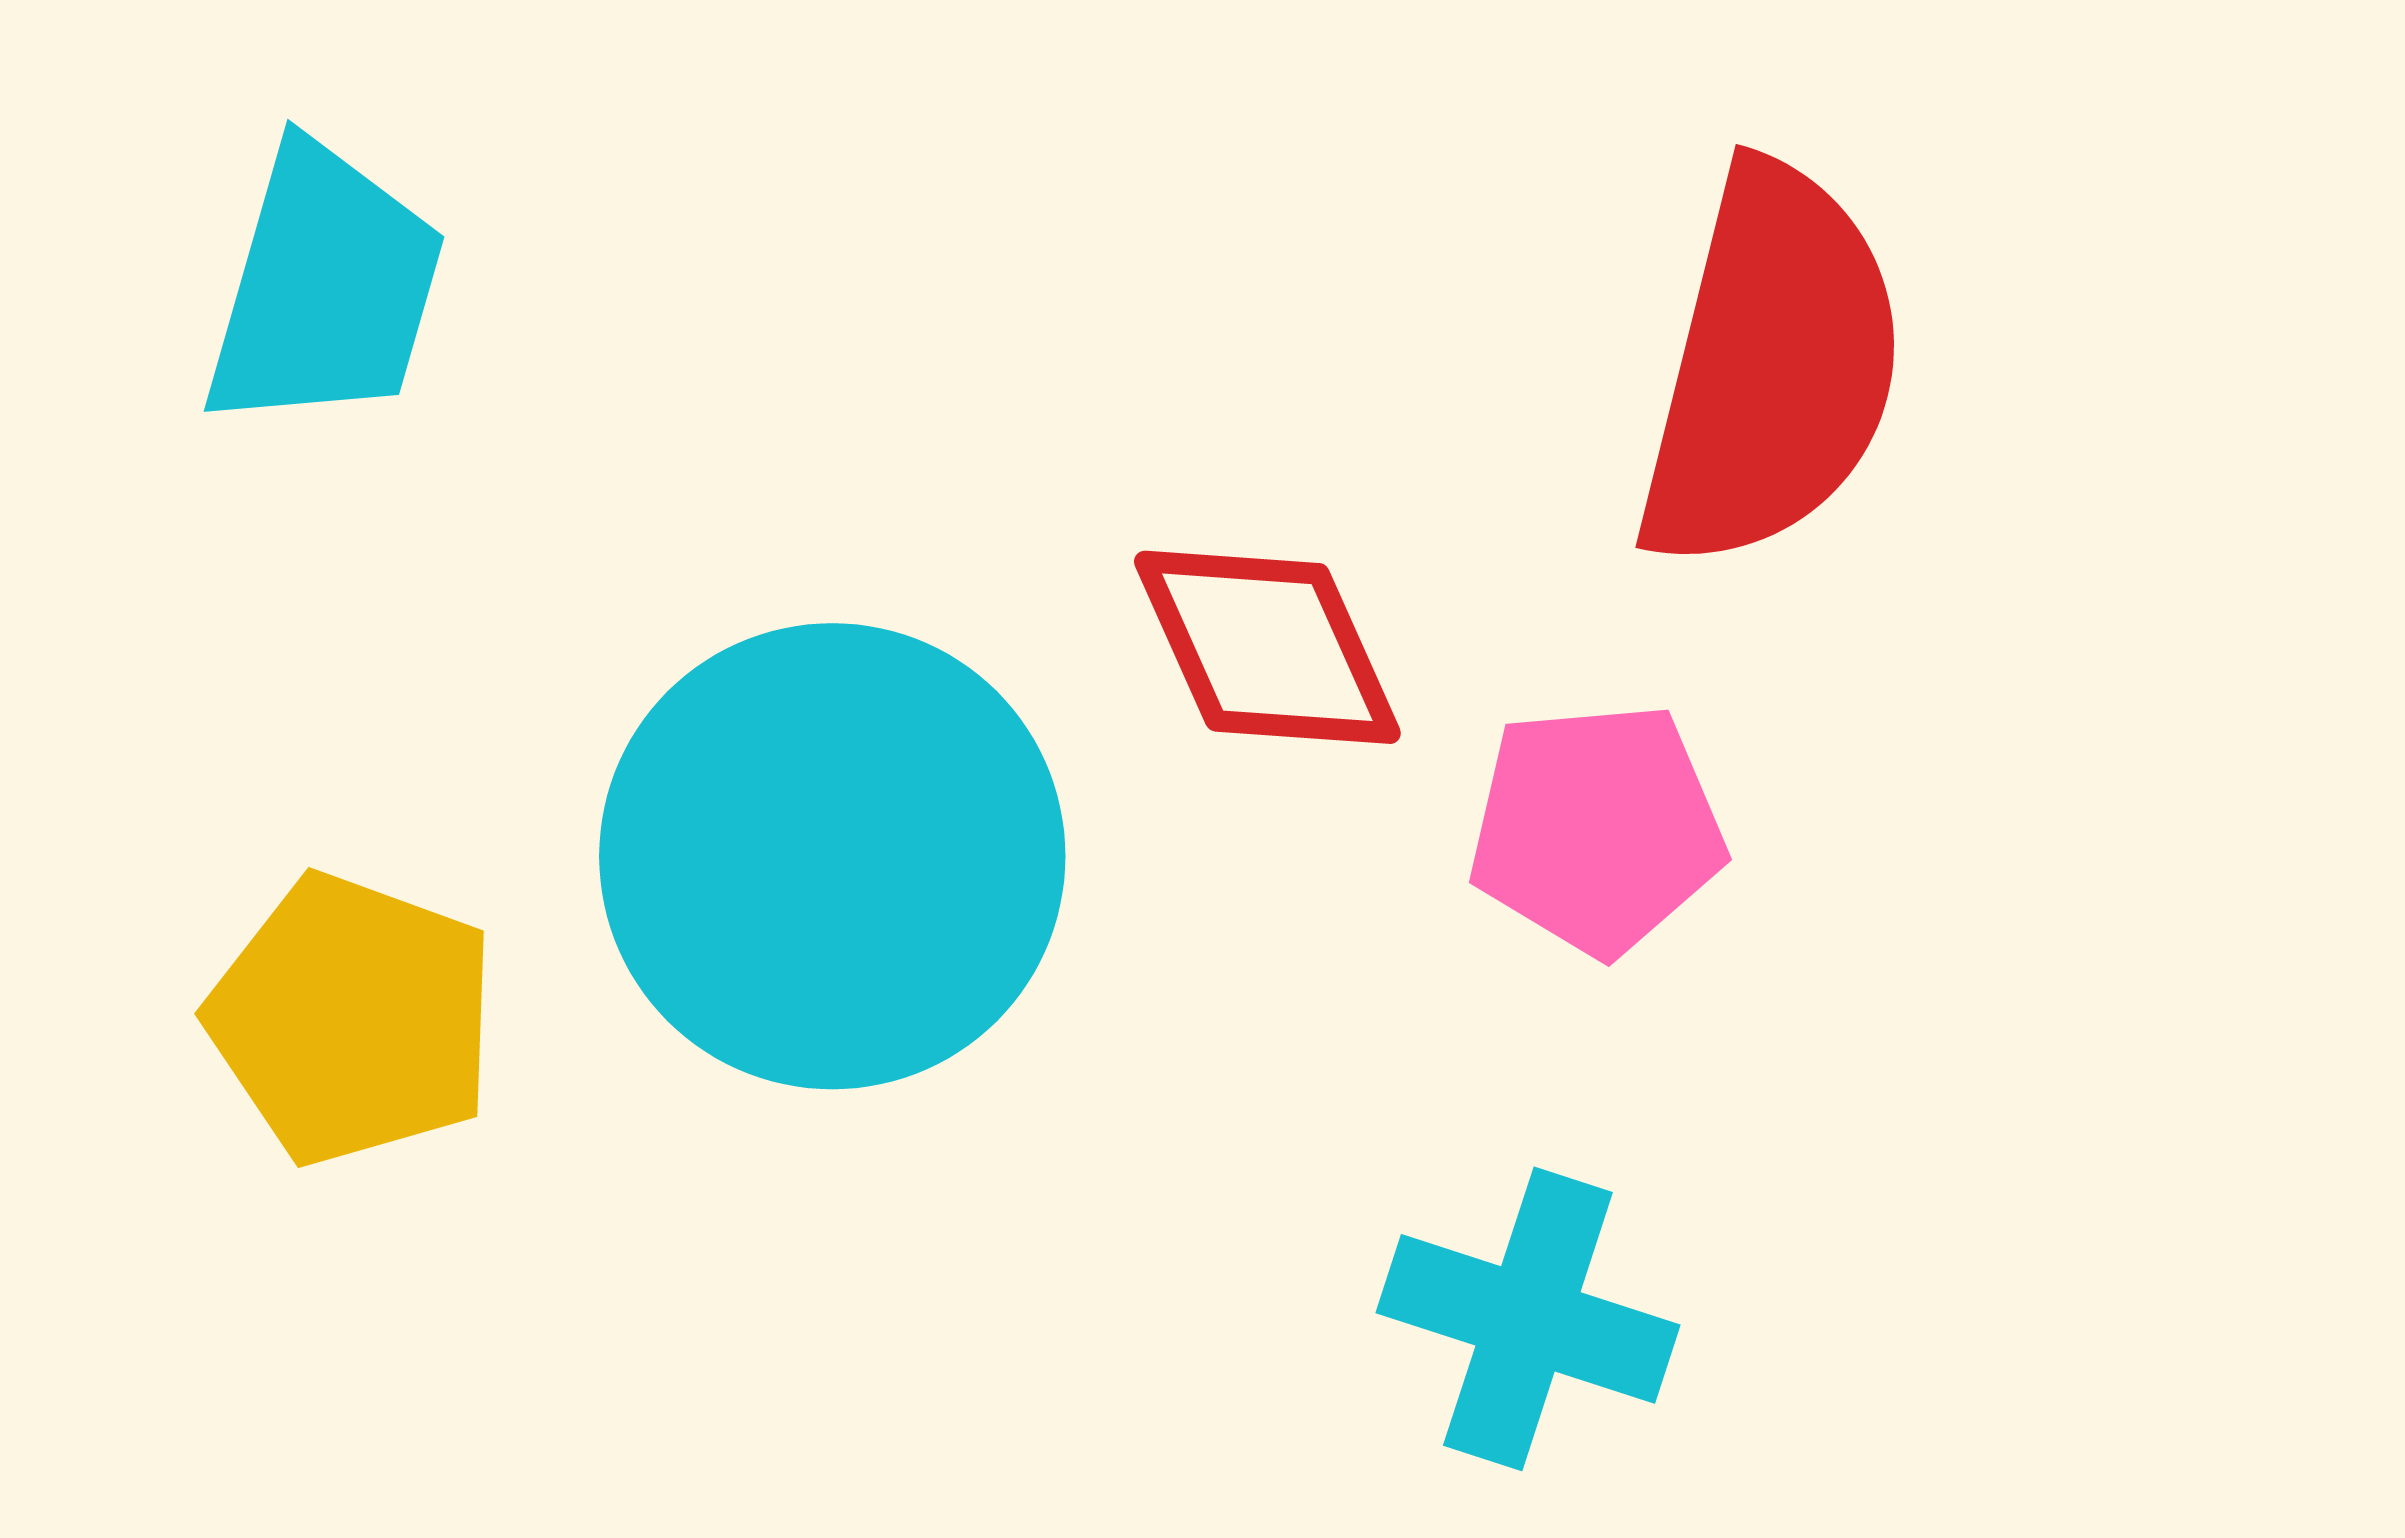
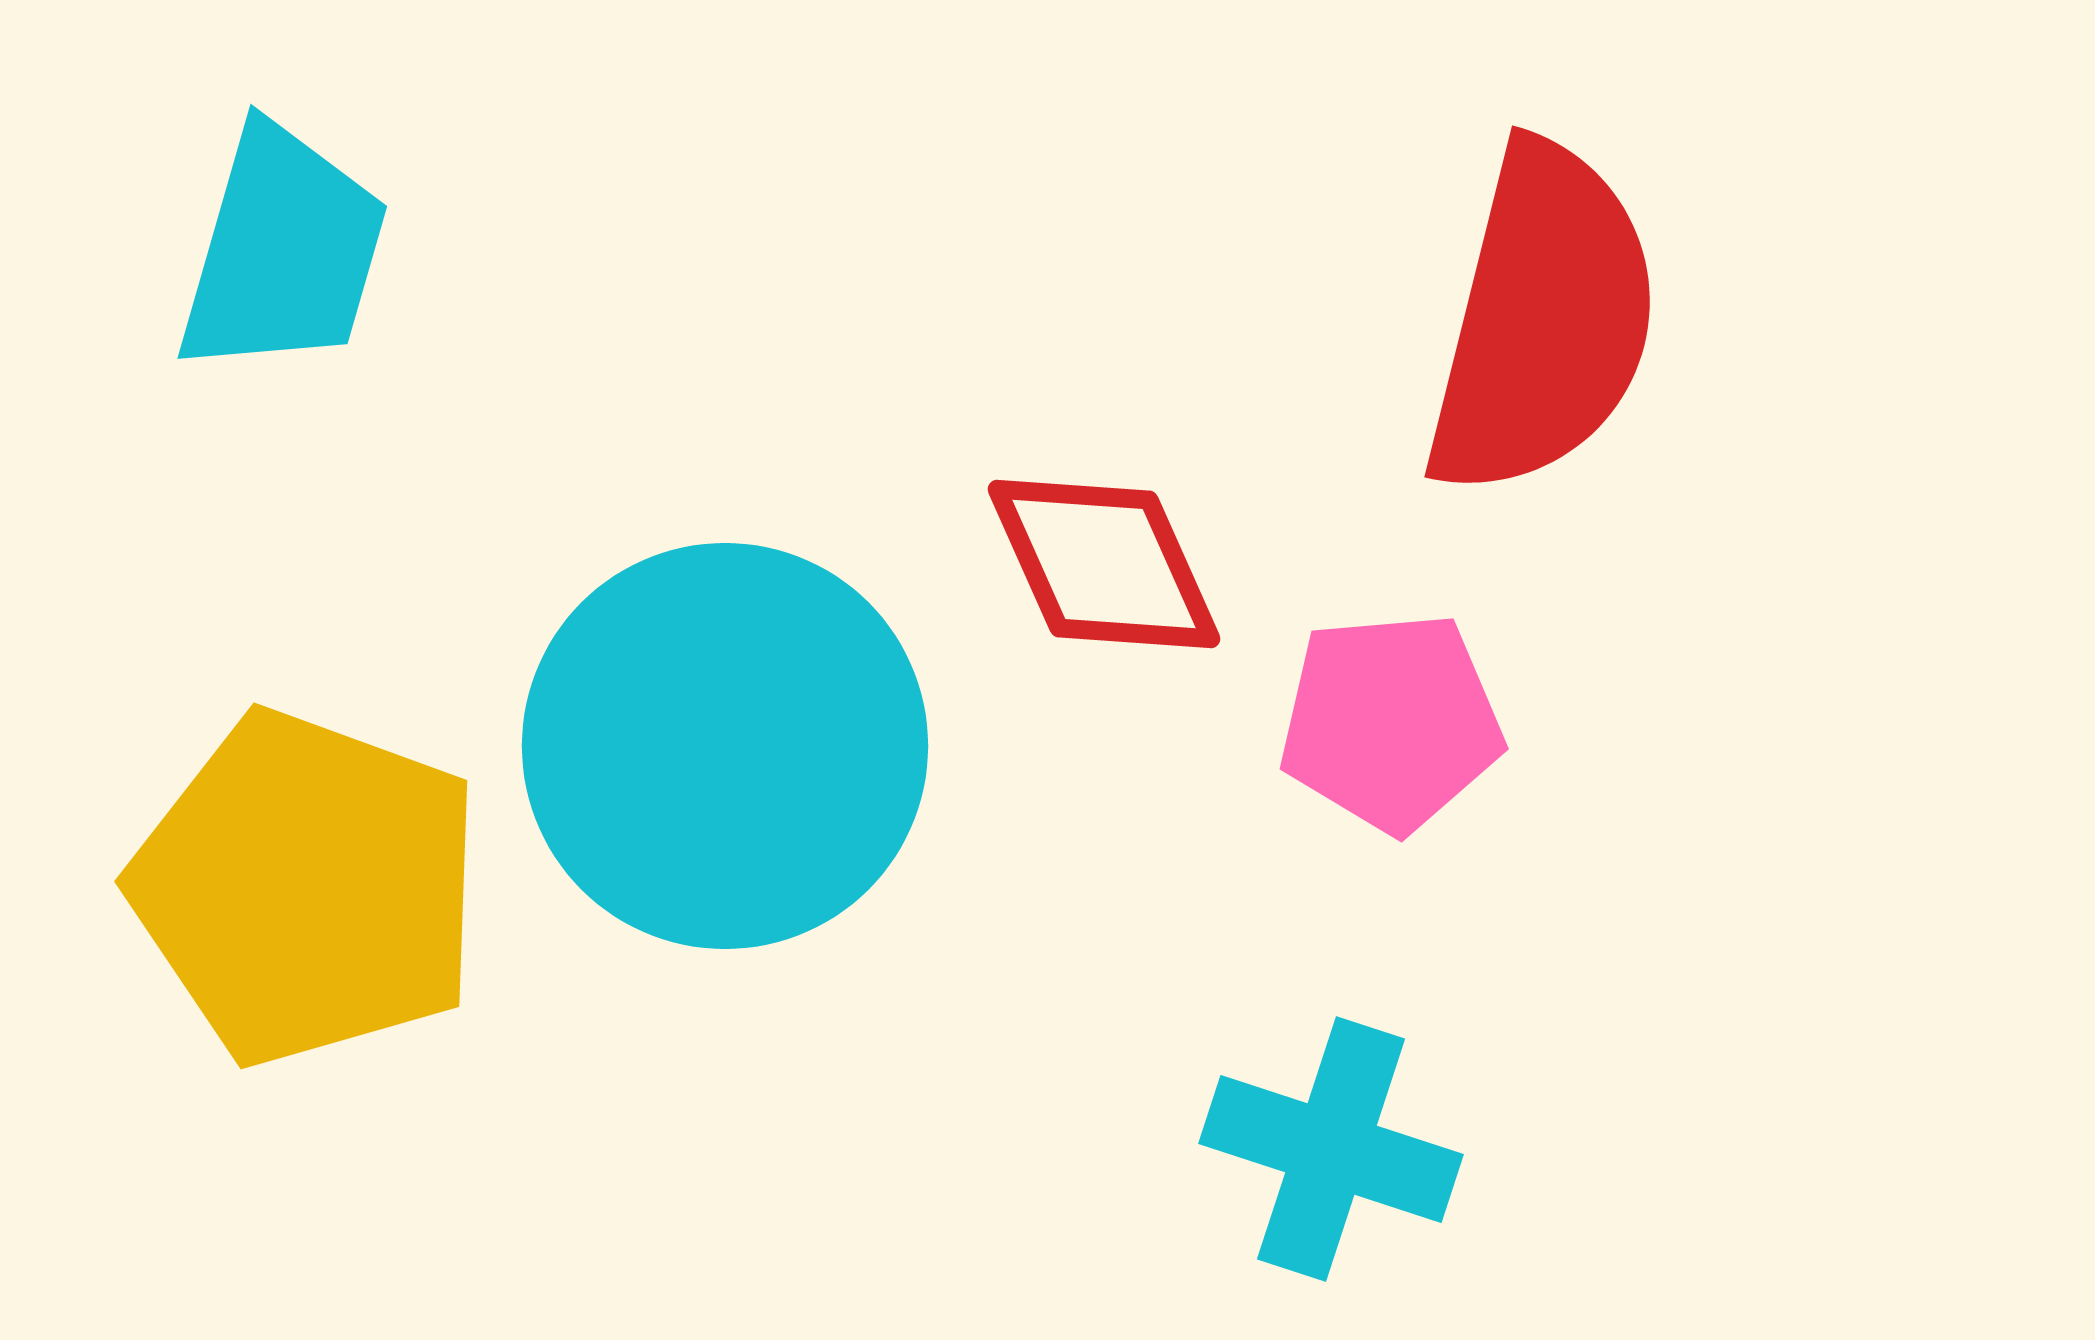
yellow pentagon: (352, 1019) -> (307, 888), size x1.4

